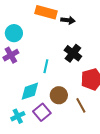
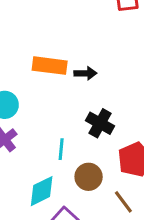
brown circle: (59, 95) -> (89, 177), moved

